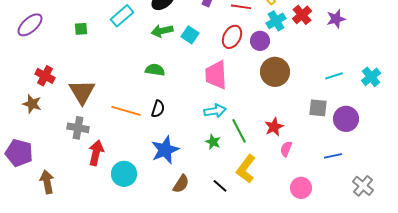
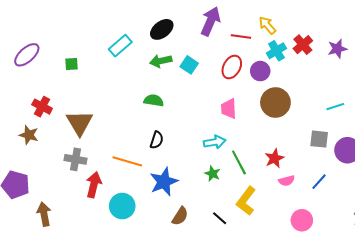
green square: (81, 29) -> (71, 64), moved
pink trapezoid: (216, 75) -> (229, 109), moved, size x0.7
orange line: (126, 111) -> (127, 161), moved
pink semicircle: (286, 149) -> (287, 181), turned -126
blue line: (333, 156) -> (319, 182), moved, turned -36

